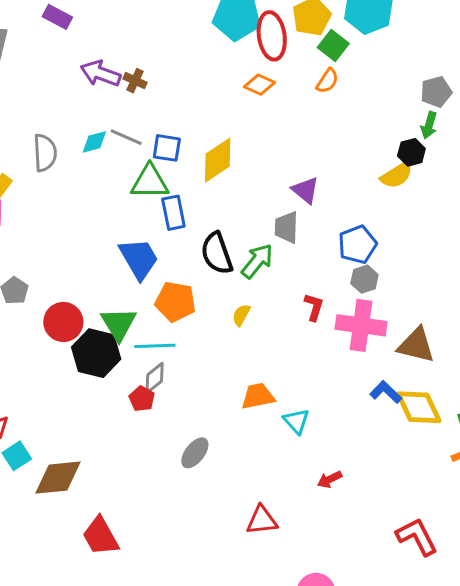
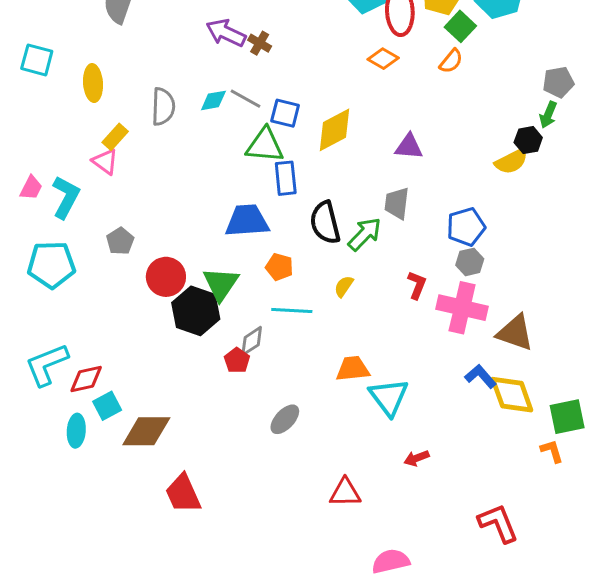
purple triangle: (305, 190) -> (409, 147), moved, turned -40
blue trapezoid: (139, 259) -> (247, 221), turned -69
orange pentagon: (175, 302) -> (279, 267), size x0.7
cyan line: (155, 346) -> (292, 310), moved
cyan triangle: (296, 421) -> (389, 397), size x1.5

